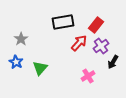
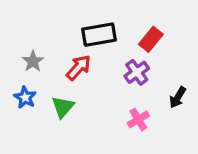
red arrow: (79, 43) -> (79, 68), moved
purple cross: (101, 46) -> (137, 72), moved

